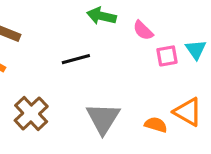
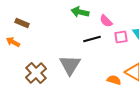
black line: (76, 59) -> (92, 39), moved
gray triangle: (103, 118) -> (70, 65), moved

